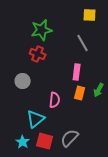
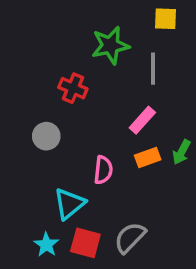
green star: (42, 30) -> (110, 45), moved
gray line: (83, 43) -> (153, 69), turned 30
pink rectangle: (77, 72) -> (142, 120), turned 35
orange rectangle: (80, 93) -> (148, 157), turned 56

